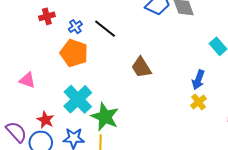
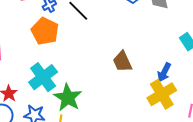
brown trapezoid: (141, 67) -> (122, 62), moved
yellow cross: (199, 102) -> (162, 94), size x1.8

